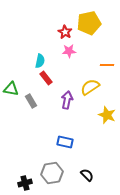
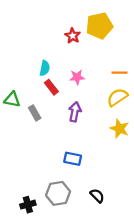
pink star: (69, 51) -> (77, 77), moved
yellow semicircle: (90, 87) -> (117, 97), moved

